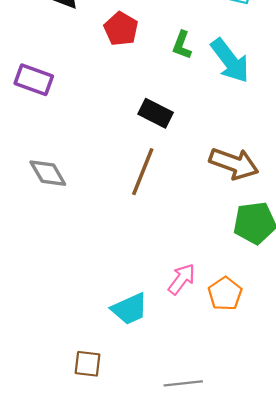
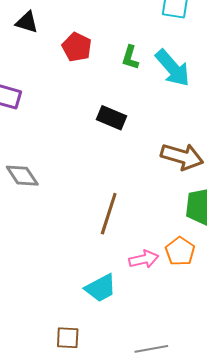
brown line: (143, 172) -> (109, 214), moved
pink arrow: (182, 279) -> (144, 259), turned 44
orange pentagon: (225, 294) -> (180, 251), moved

